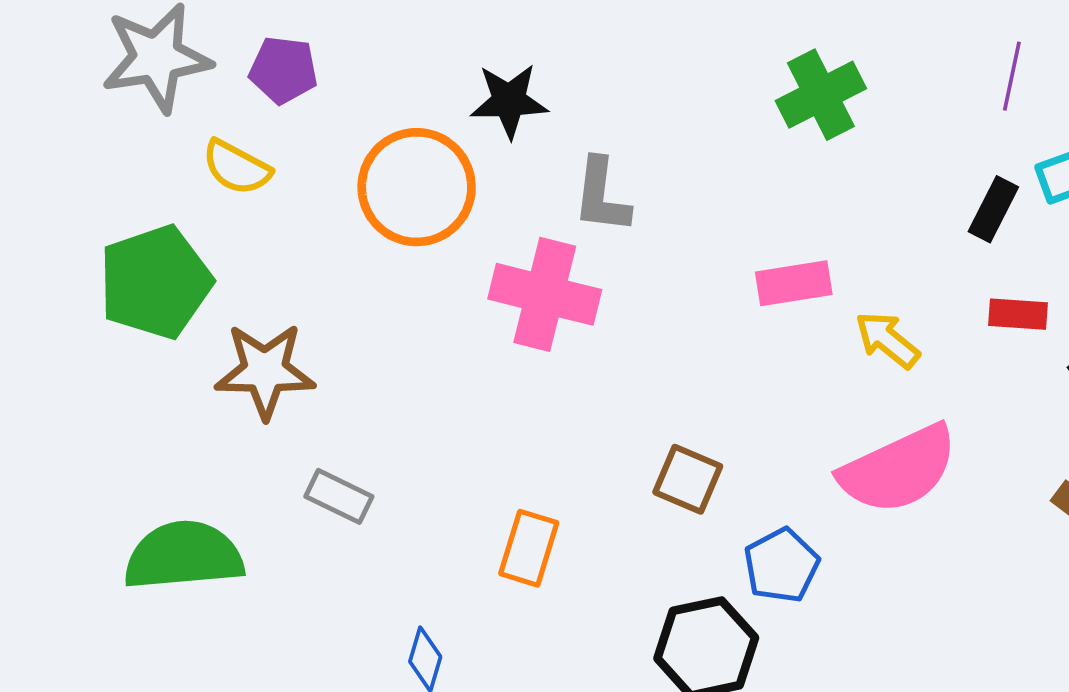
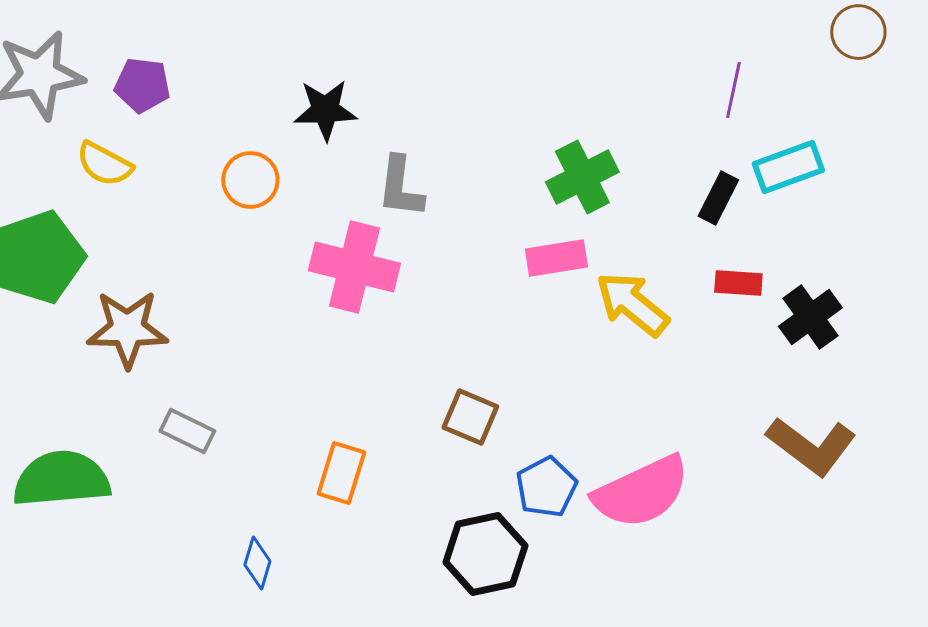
green cross: (821, 95) -> (582, 177), moved
orange circle: (417, 187) -> (250, 180), size x0.6
yellow arrow: (887, 340) -> (632, 304), size x1.4
pink semicircle: (898, 469) -> (641, 492), moved

